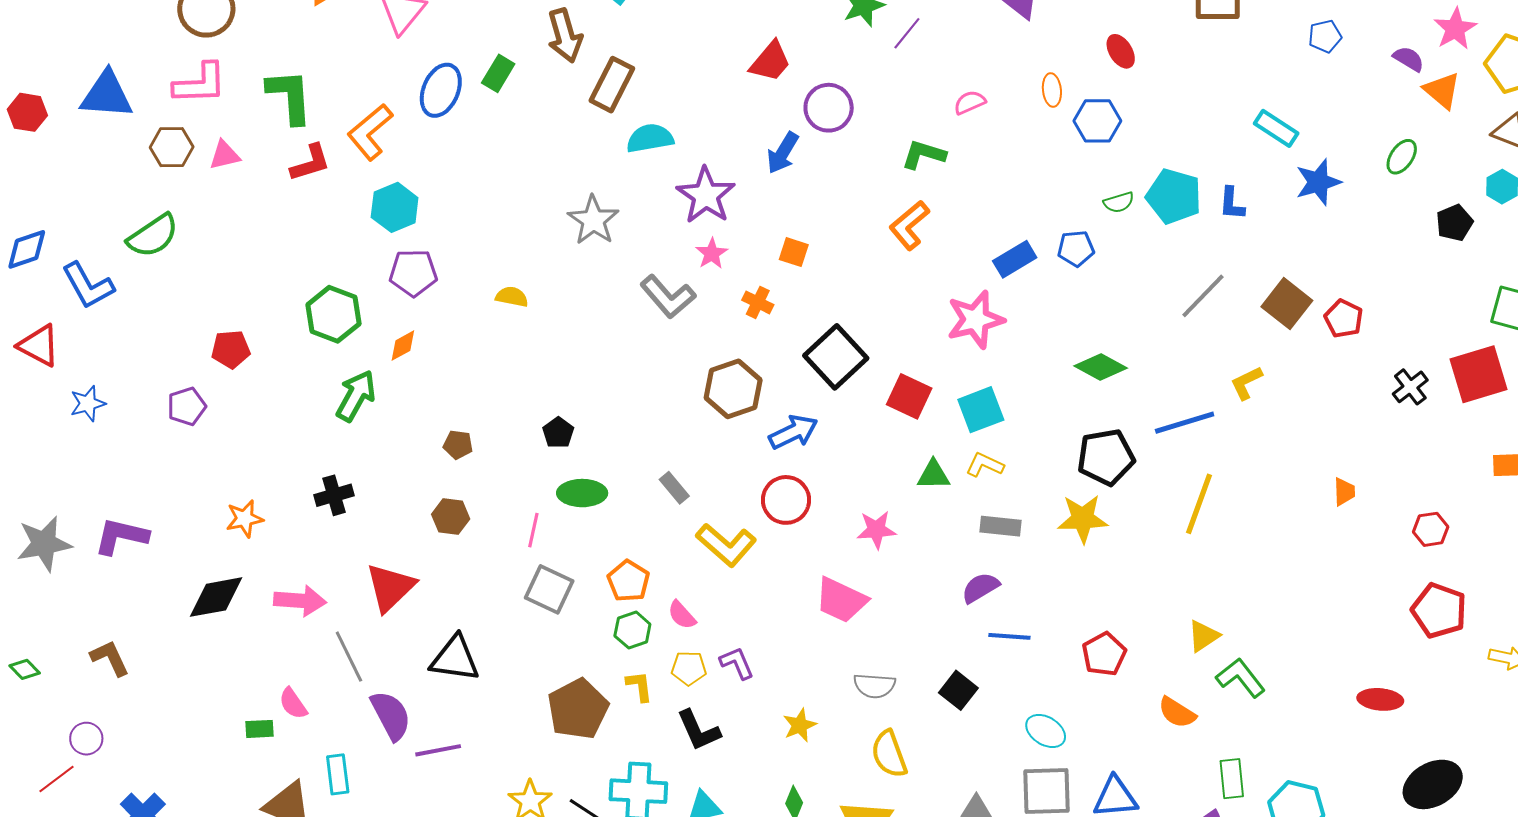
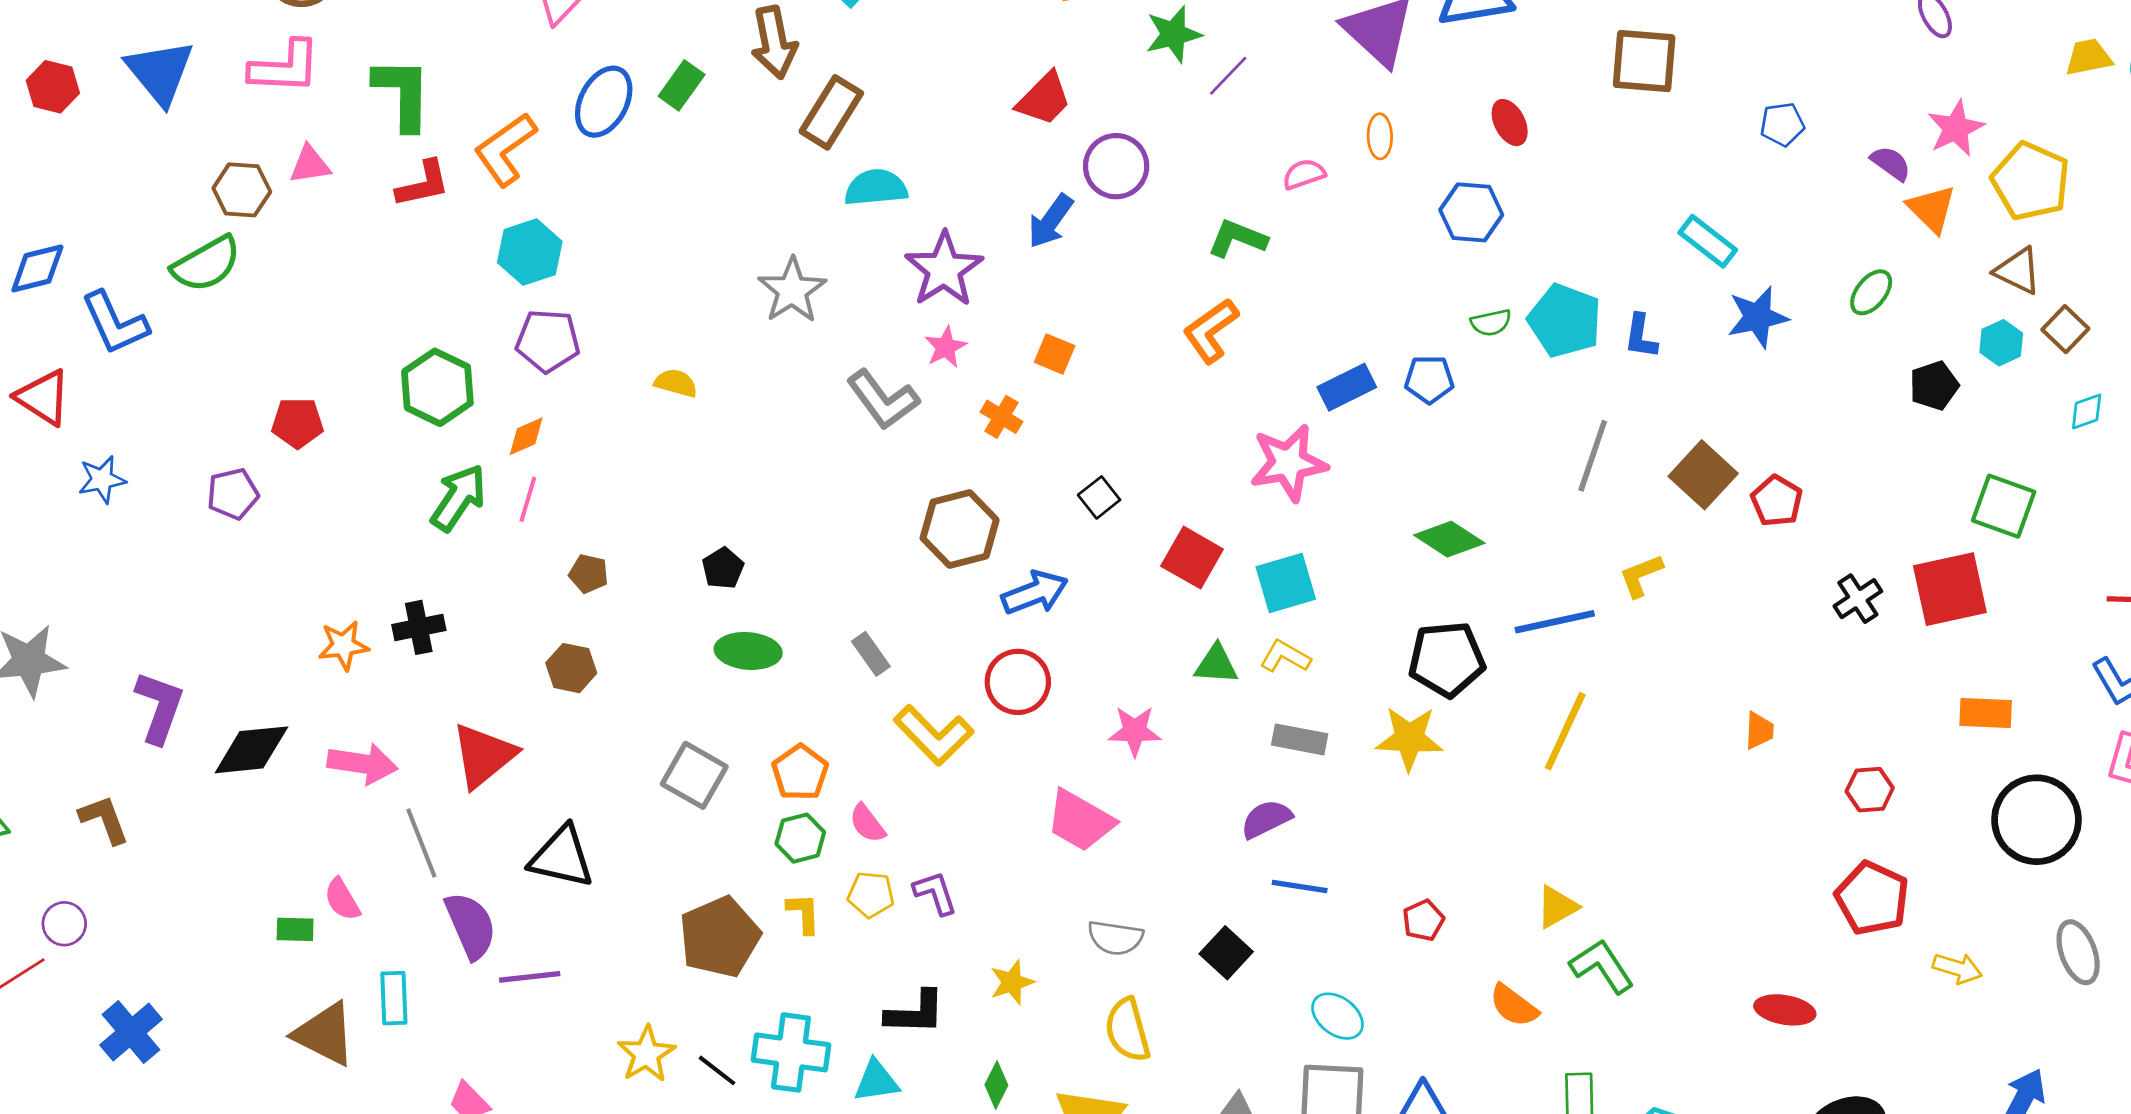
orange ellipse: (1052, 90) -> (1380, 136), moved
blue triangle: (107, 95) -> (160, 72), turned 42
brown hexagon: (172, 147) -> (242, 190), moved
gray line: (1203, 296) -> (1593, 456), turned -30
black square: (836, 357) -> (1099, 497), size x0.5
orange star: (245, 519) -> (343, 645), moved
pink line: (533, 530) -> (528, 499), moved
purple L-shape: (121, 536) -> (159, 707), moved, turned 92
red pentagon: (1104, 654) -> (1423, 920), size x0.7
black L-shape: (699, 730) -> (915, 1013), moved, turned -69

